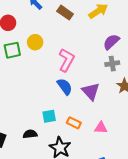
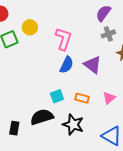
blue semicircle: (65, 87) -> (67, 65), turned 72
pink triangle: (101, 128) -> (109, 98), turned -32
black semicircle: (30, 134) -> (42, 117), size x1.6

